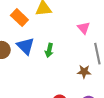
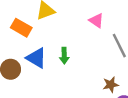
brown star: (84, 72) -> (111, 85), moved

